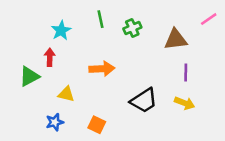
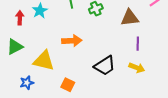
red arrow: (50, 57) -> (20, 18), moved
yellow triangle: (66, 94) -> (44, 61), size x1.6
blue star: (55, 122) -> (27, 83), moved

